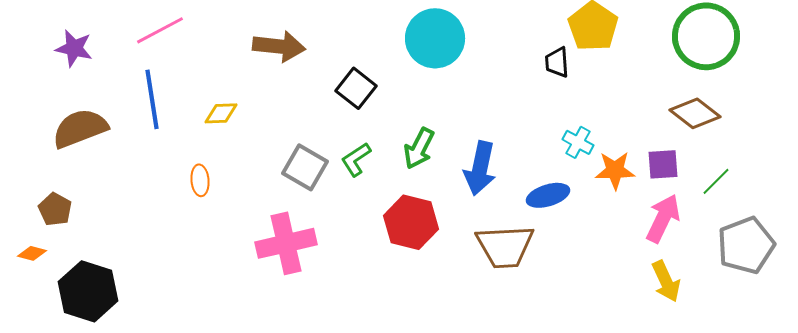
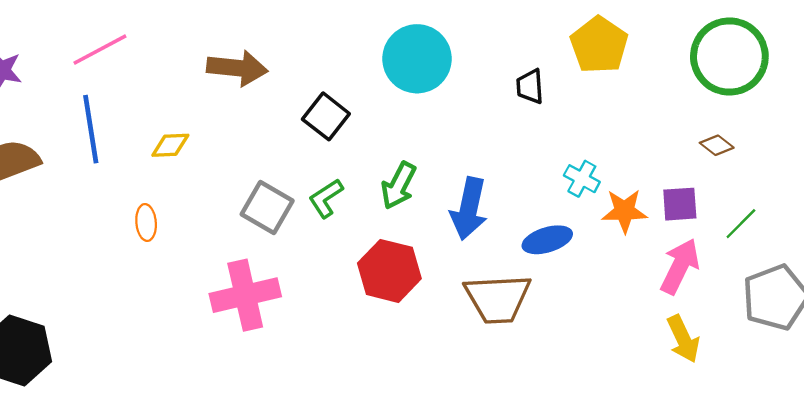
black trapezoid: (557, 62) -> (530, 86), moved
brown diamond: (695, 113) -> (717, 145), size x0.6

